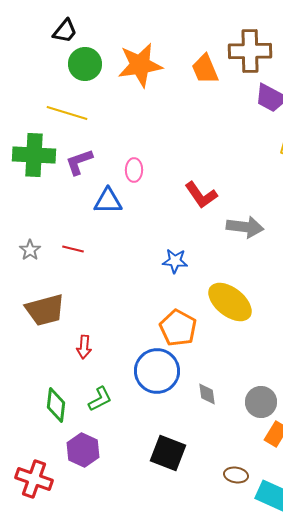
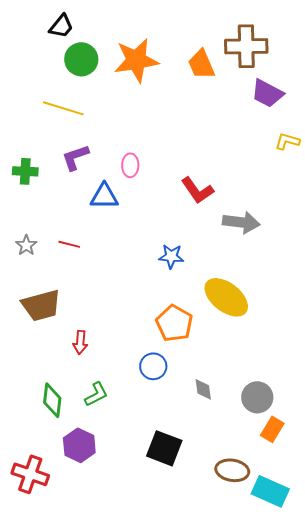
green cross: (34, 155) -> (25, 171), moved, size x0.6
blue circle: (157, 371) -> (153, 366), size x0.6
brown ellipse: (236, 475) -> (232, 470), size x1.4

